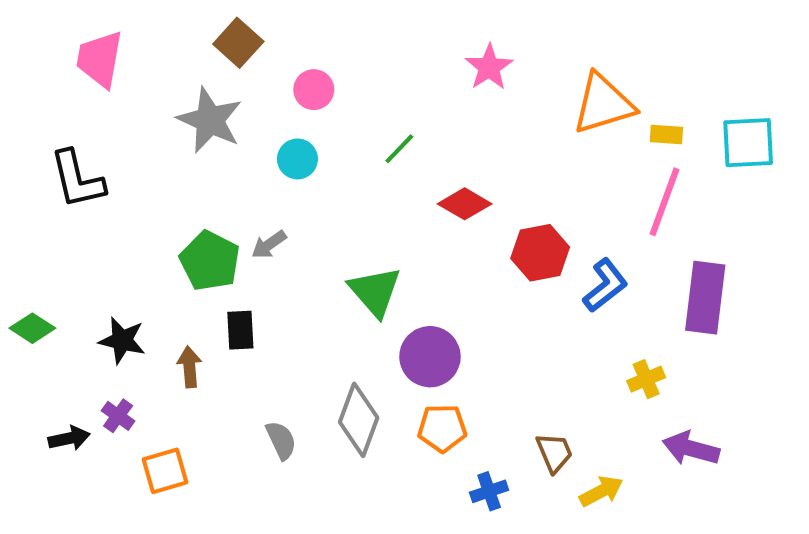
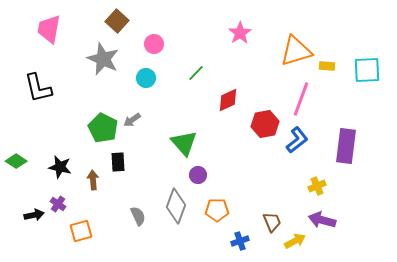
pink line: (664, 202) -> (301, 99), moved
red diamond: (465, 204) -> (228, 100), turned -55
purple circle: (430, 357) -> (198, 175), moved, size x0.6
purple arrow: (691, 448) -> (322, 220), moved

